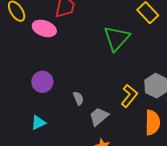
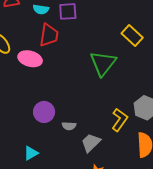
purple circle: (42, 82) -> (44, 112), moved
gray semicircle: (78, 98) -> (69, 126), turned 120

